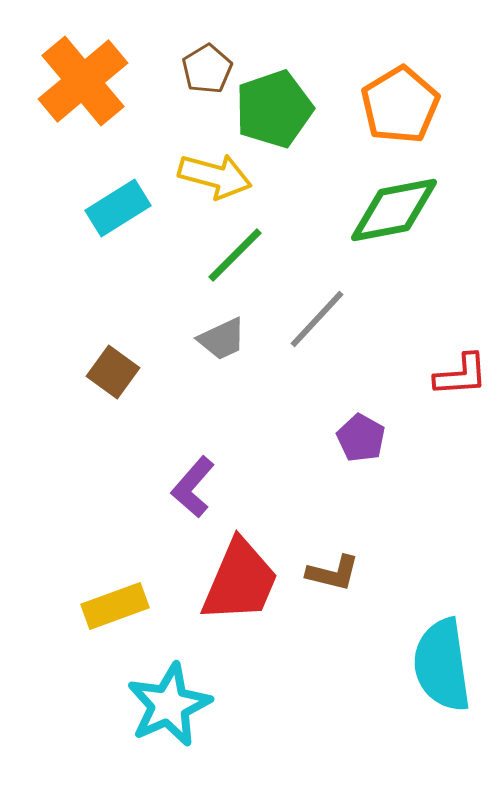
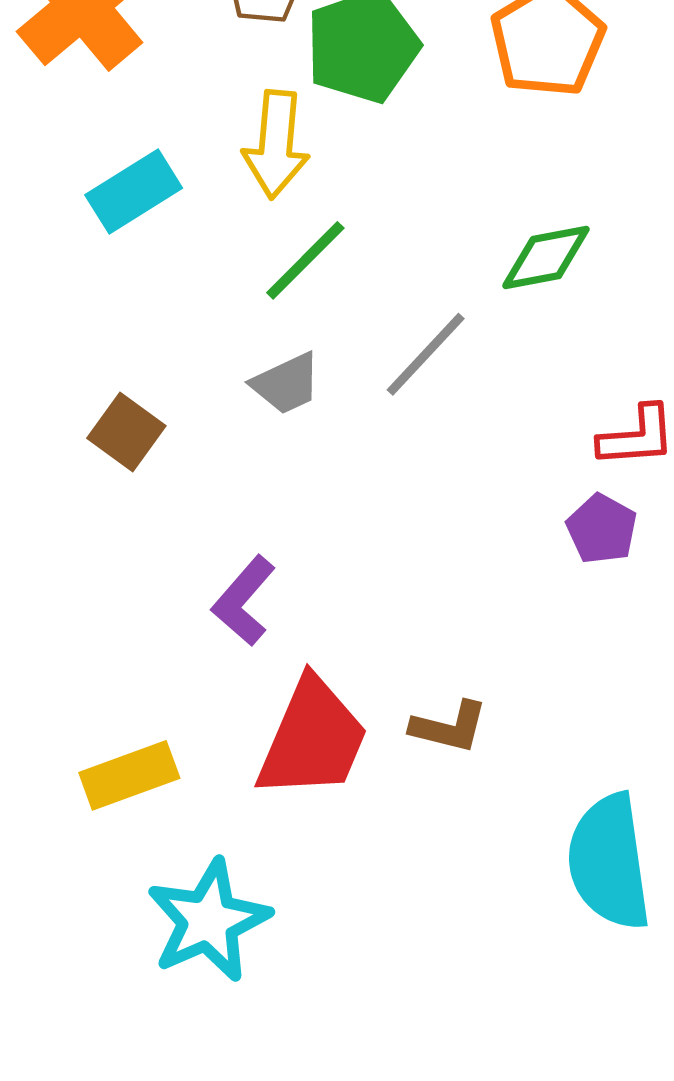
yellow arrow: (215, 176) -> (276, 144), turned 80
green diamond: (394, 210) -> (546, 257), moved, size x0.7
purple pentagon: (361, 438) -> (602, 529), moved

